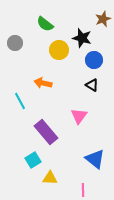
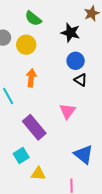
yellow circle: (59, 50) -> (26, 45), moved
blue circle: (94, 60) -> (76, 61), moved
orange arrow: (43, 83) -> (31, 78), turned 84

